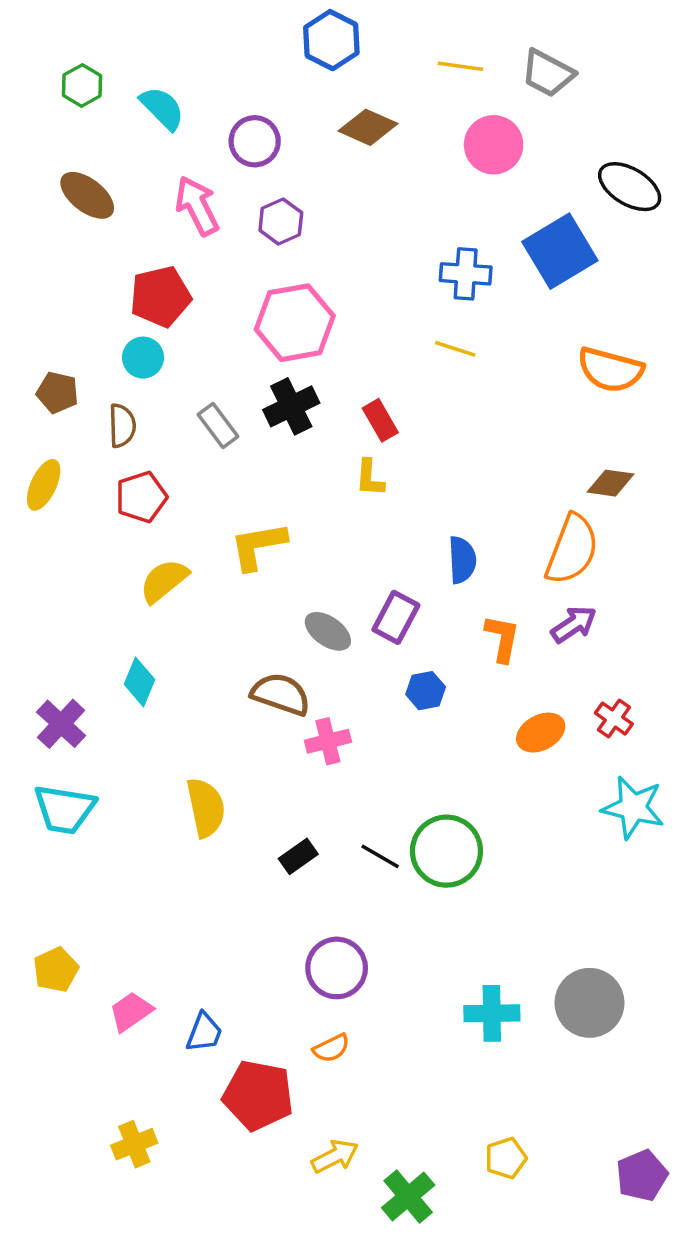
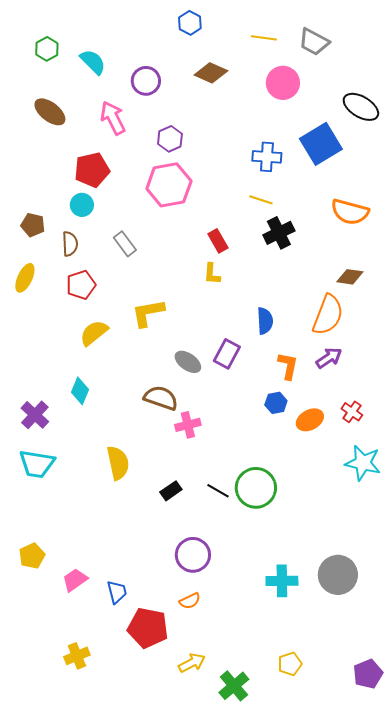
blue hexagon: (331, 40) -> (190, 23), size x0.7
purple hexagon: (281, 221) -> (170, 139), moved
black cross: (291, 406) -> (279, 233), moved
blue hexagon: (426, 691) -> (276, 403), moved
blue trapezoid: (204, 1033) -> (117, 592), turned -35

